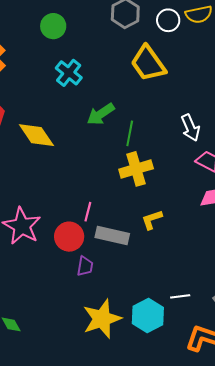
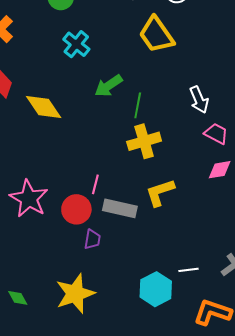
yellow L-shape: (152, 220) -> (160, 193), size x1.4
yellow star: (102, 319) -> (75, 294), moved

